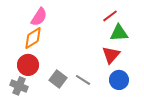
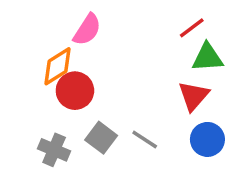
pink semicircle: (39, 17) -> (87, 30), moved
red circle: (28, 65) -> (75, 91), moved
gray cross: (19, 86) -> (54, 150), moved

